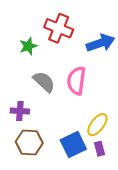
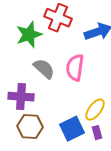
green star: (28, 46) -> (29, 35), size x1.5
purple cross: (20, 111) -> (21, 97), size x1.4

